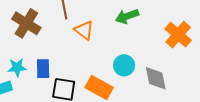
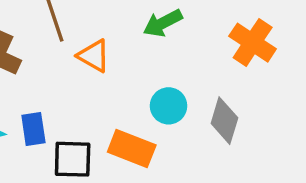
gray diamond: (156, 78) -> (224, 121), turned 36

